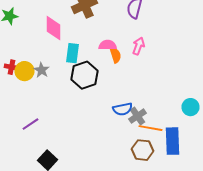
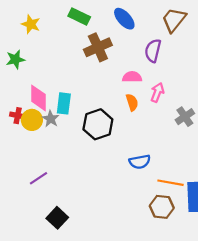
pink diamond: (54, 28) -> (39, 98), moved
pink semicircle: (108, 45) -> (132, 77), moved
cyan rectangle: (72, 53) -> (64, 103), moved
gray cross: (138, 116) -> (185, 117), moved

